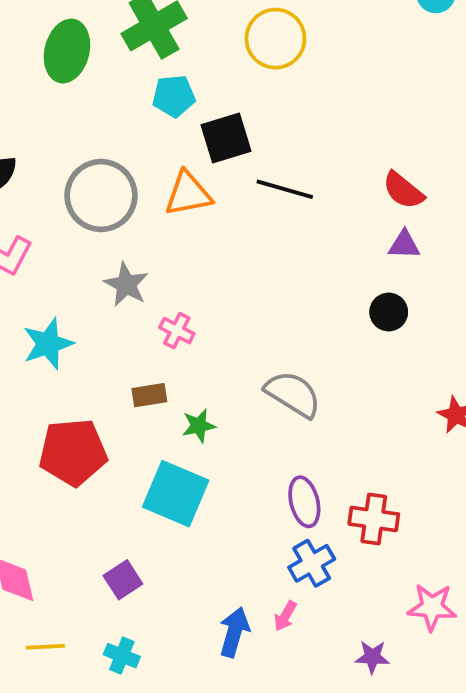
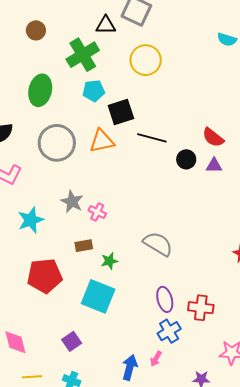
green ellipse: (67, 51) -> (40, 90), moved
gray star: (126, 285) -> (72, 202), moved
black circle: (389, 312) -> (186, 159), moved

